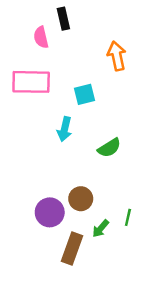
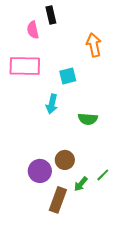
green semicircle: (109, 148) -> (88, 119), turned 36
green line: (128, 217) -> (103, 175), turned 32

